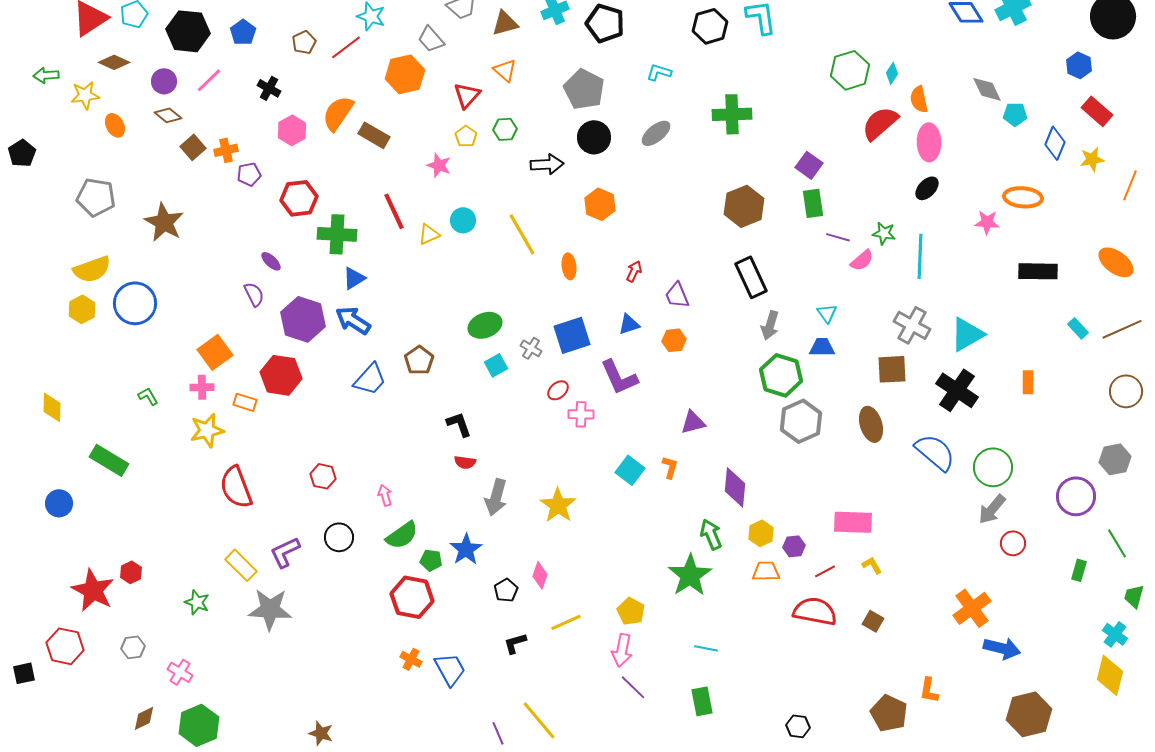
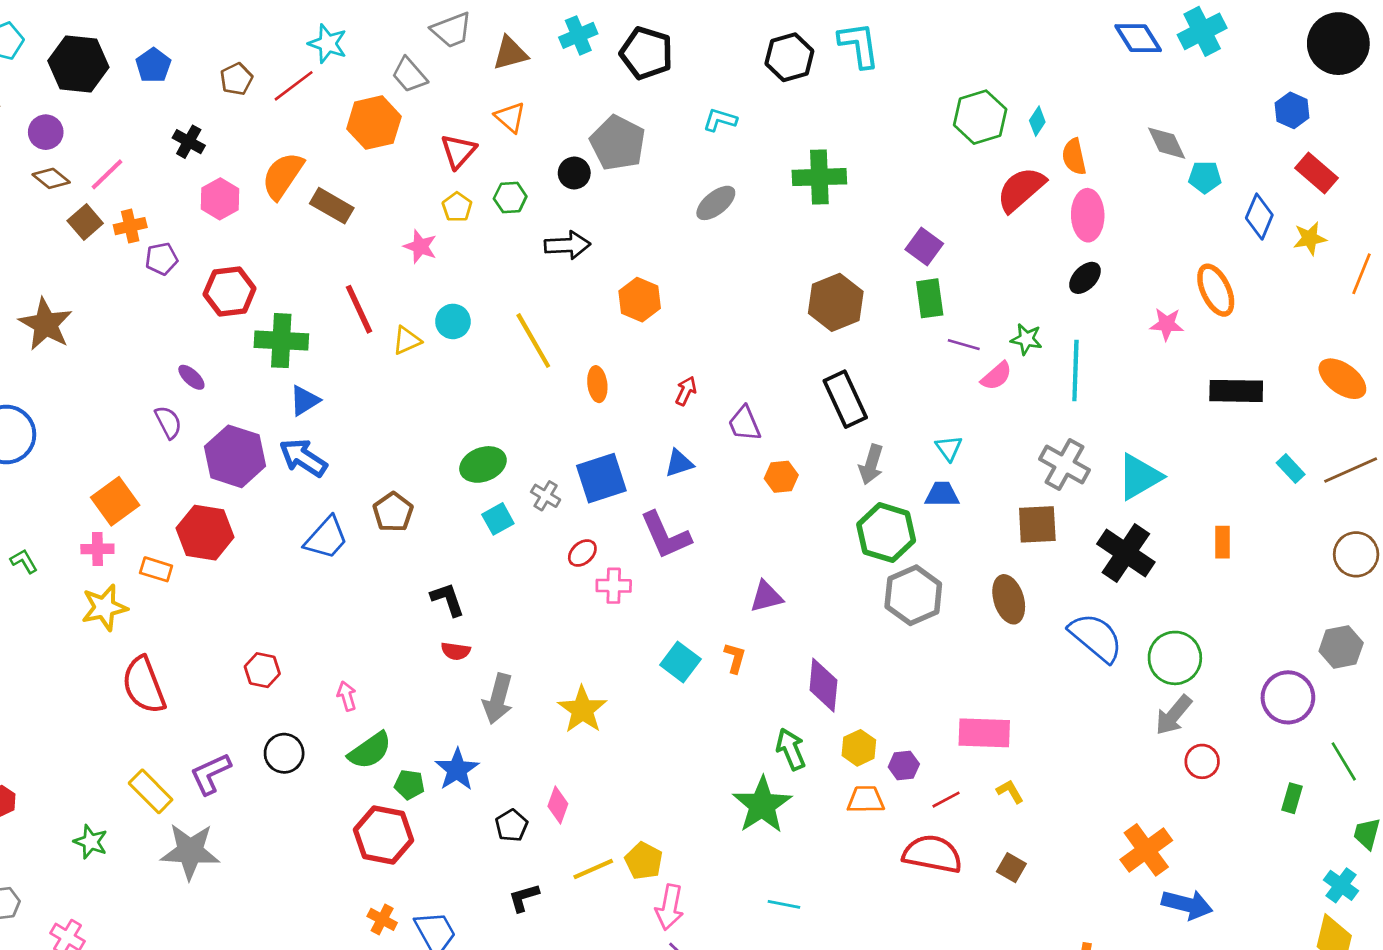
pink line: (209, 80) -> (107, 174), moved
black circle: (594, 137) -> (574, 173), moved, size x0.7
orange ellipse: (1023, 197) -> (1216, 290), turned 60
orange hexagon: (674, 340) -> (781, 477), moved
yellow pentagon: (631, 611) -> (644, 861), moved

